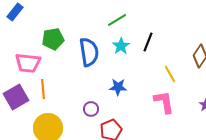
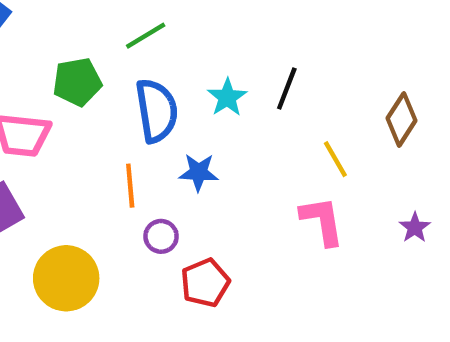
green line: (117, 20) -> (146, 36), moved
blue star: (118, 87) -> (199, 172), moved
orange line: (43, 89) -> (130, 186), moved

